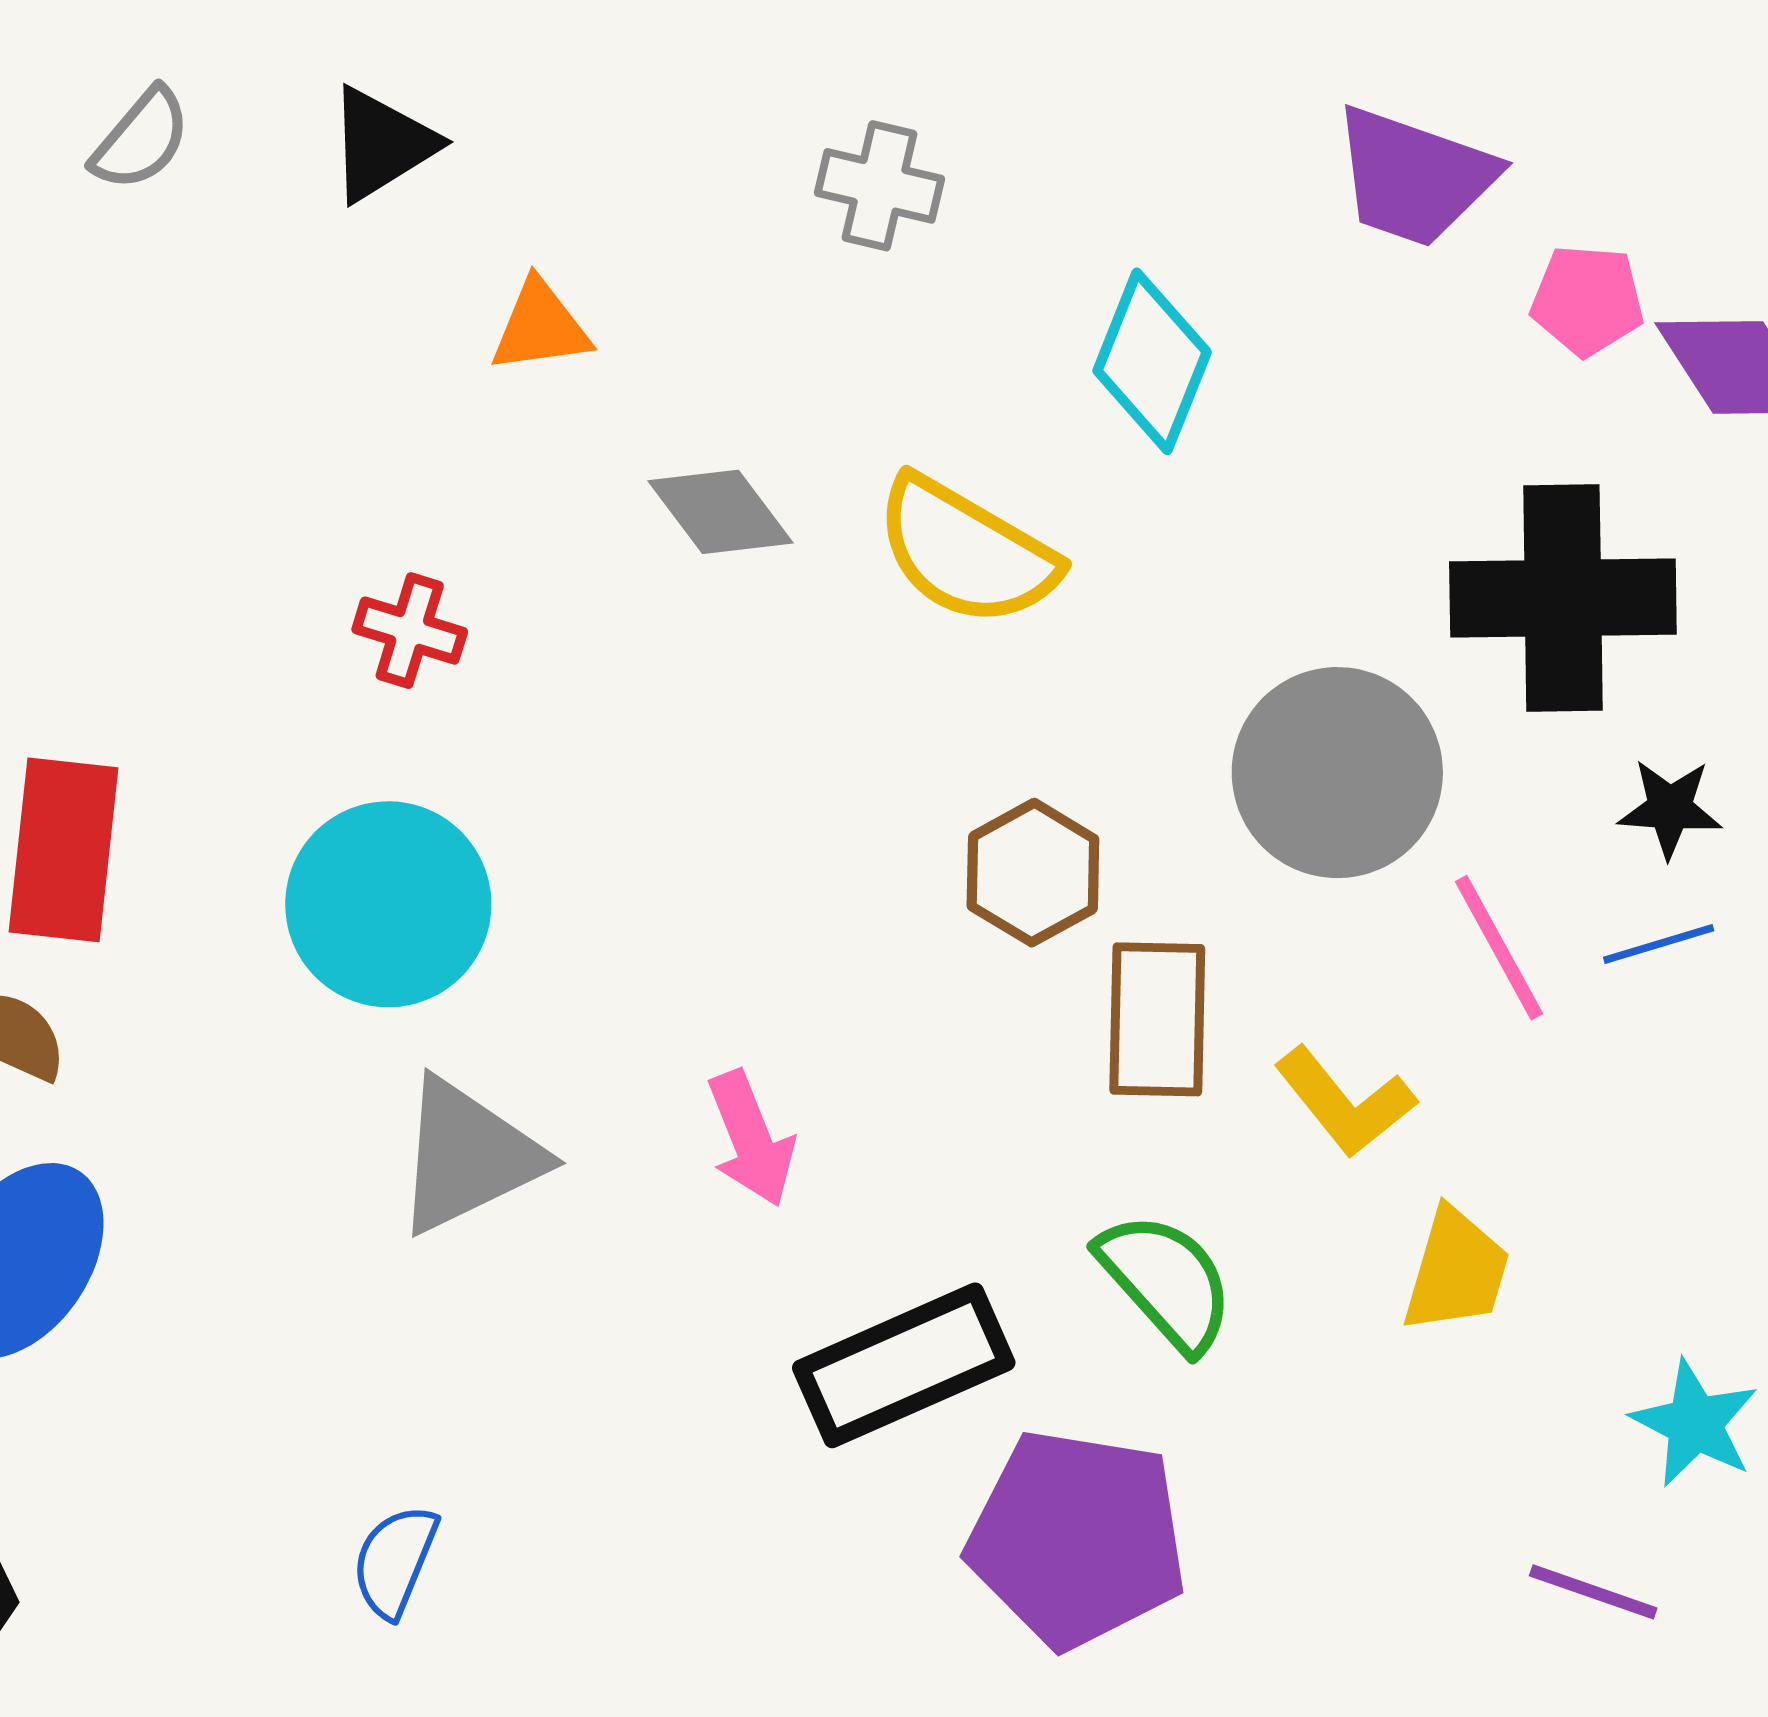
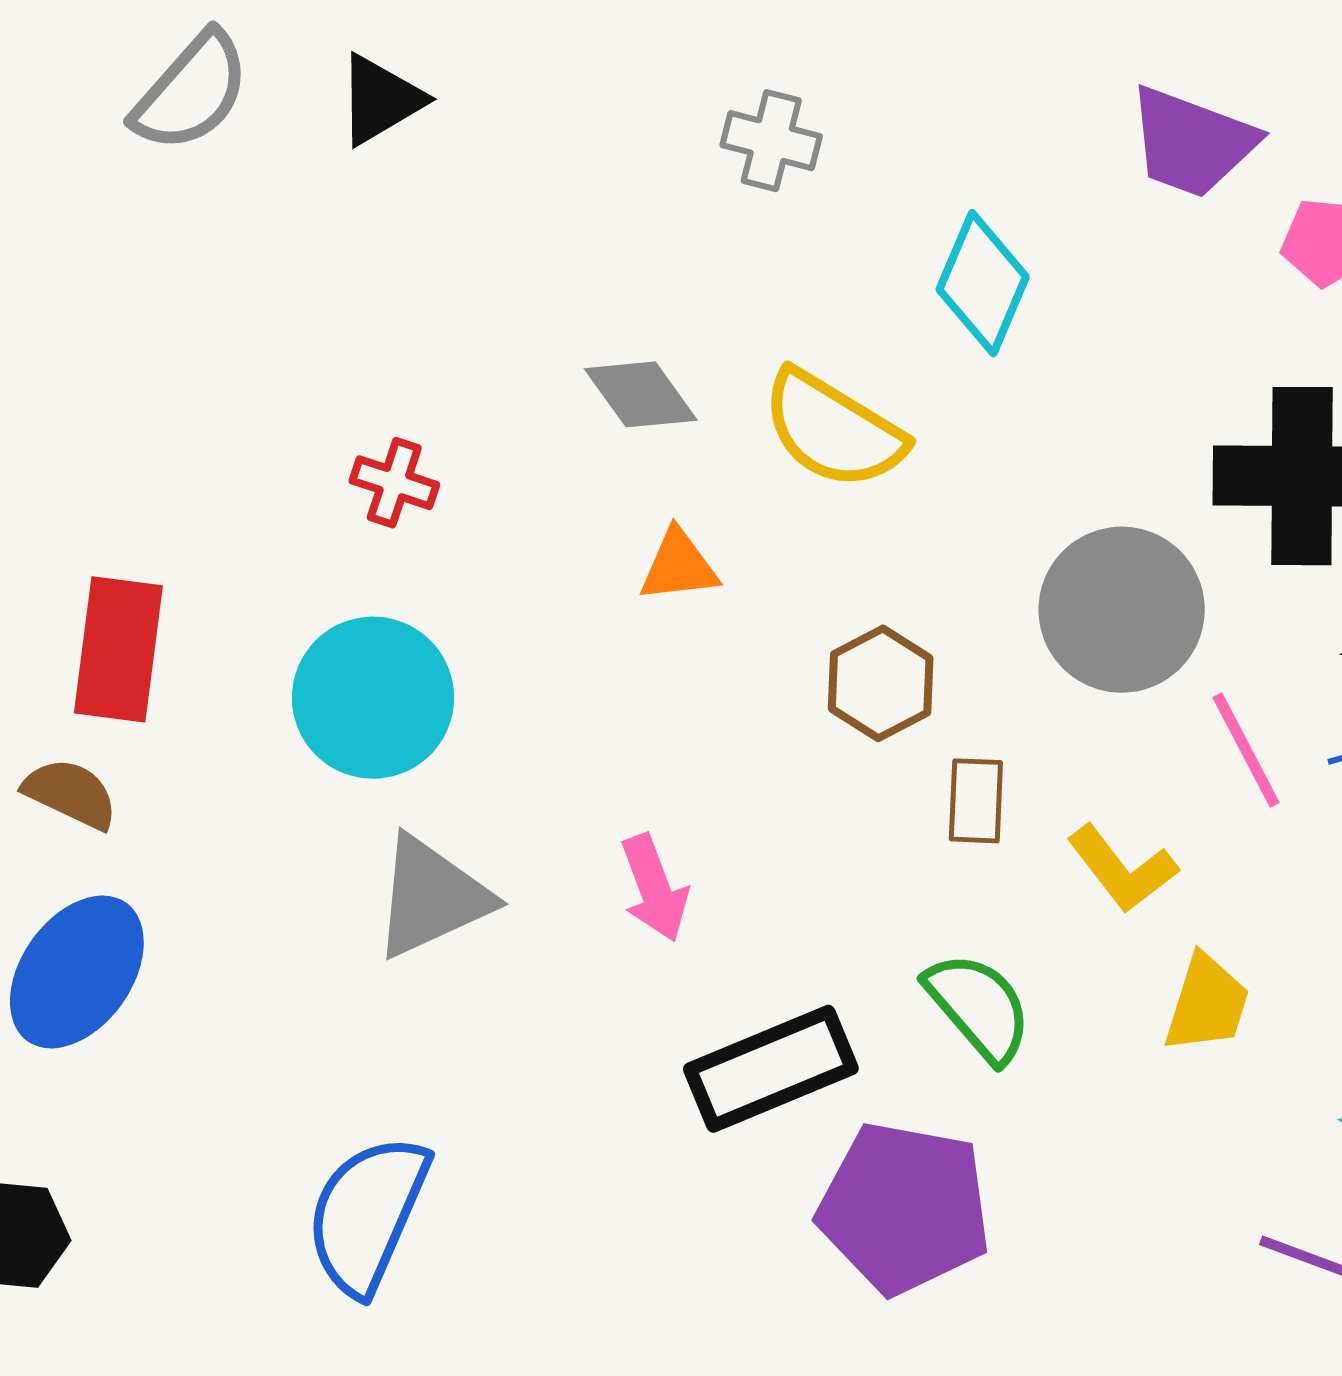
gray semicircle: (141, 139) -> (191, 92), size x1.5
orange triangle: (540, 327) -> (679, 566), moved
brown rectangle: (1157, 1019) -> (976, 801), size x0.7
blue semicircle: (395, 1561) -> (367, 1214), size x1.8

